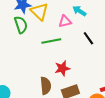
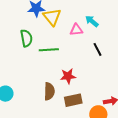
green semicircle: (21, 25) -> (26, 38), moved
green line: (51, 41) -> (49, 50), moved

